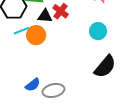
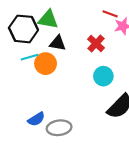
red cross: (61, 11) -> (96, 44), moved
cyan circle: (98, 31) -> (103, 76), moved

